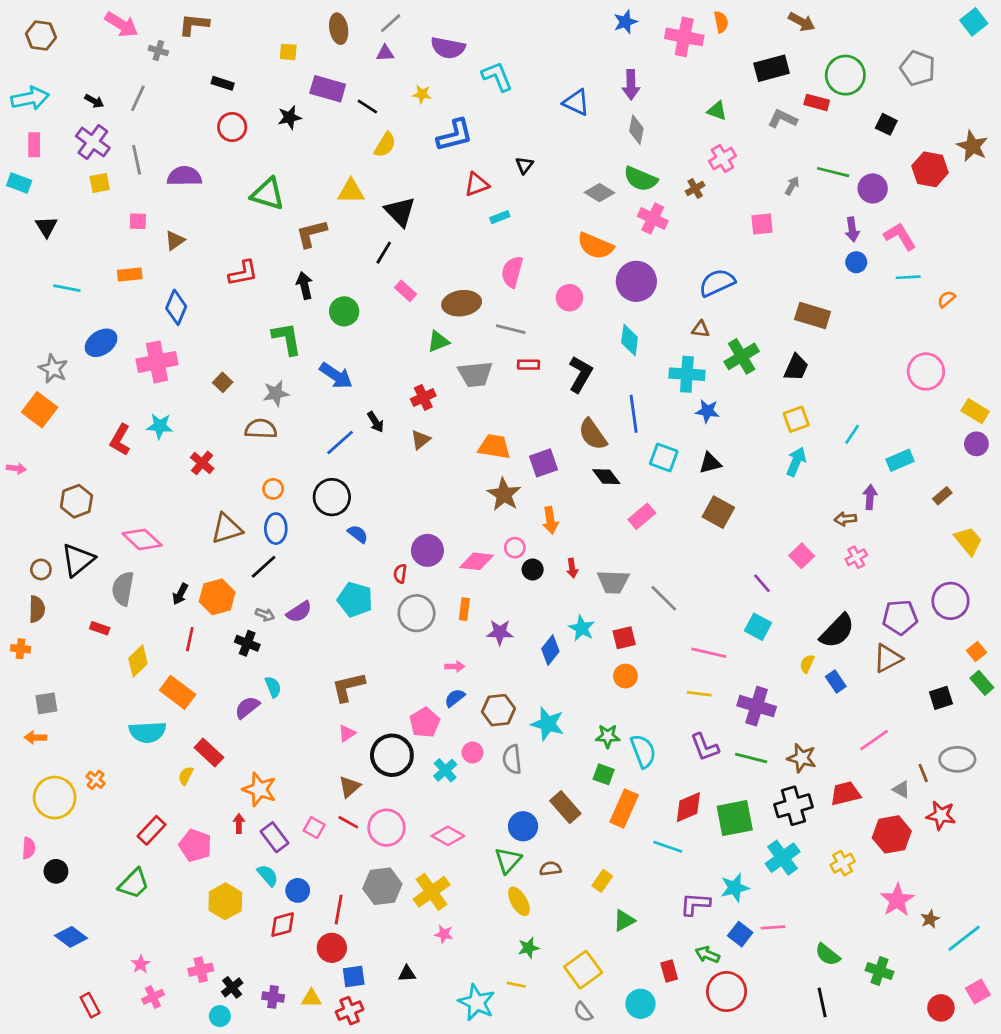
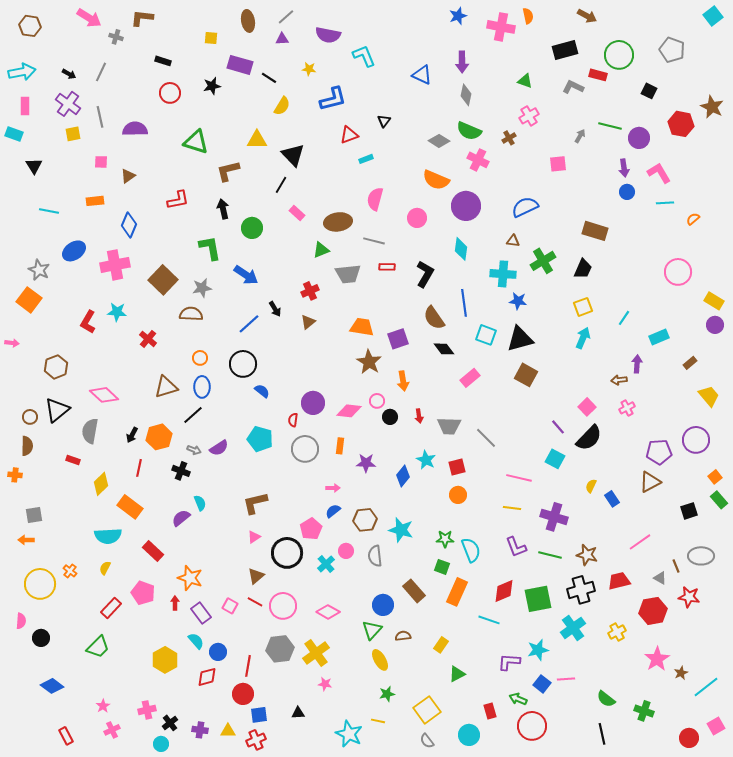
brown square: (223, 382) -> (163, 280), size x2.0
black triangle: (710, 463) -> (520, 339), size x1.6
black semicircle: (837, 631) -> (589, 438), moved
yellow semicircle: (186, 776) -> (105, 568), moved
pink pentagon: (195, 845) -> (143, 593), moved

